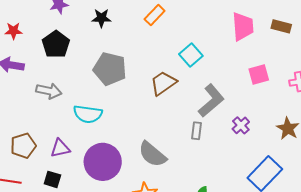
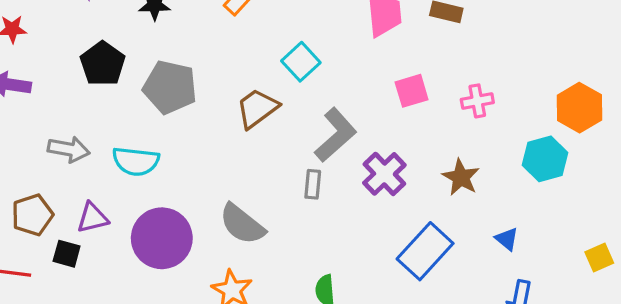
black pentagon: (56, 44) -> (103, 64), moved
gray arrow: (49, 91) -> (69, 149), moved
purple cross: (241, 125) -> (384, 174), size x1.5
black square: (52, 179) -> (67, 254), moved

